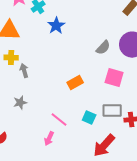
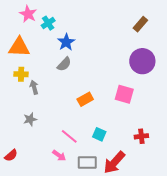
gray semicircle: (103, 48) -> (64, 64), moved
gray rectangle: (112, 111) -> (87, 162), moved
pink arrow: (49, 139) -> (59, 155), turned -80

